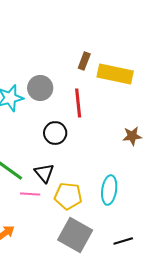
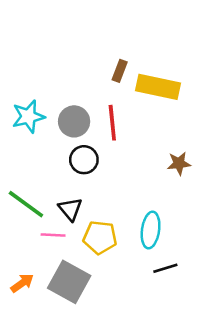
gray circle: (40, 88) -> (74, 121), moved
gray square: (75, 235) -> (69, 282), moved
black line: (123, 241) -> (165, 268), moved

